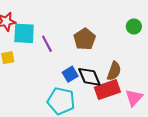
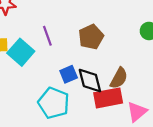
cyan square: (24, 33) -> (21, 52), moved, turned 30

